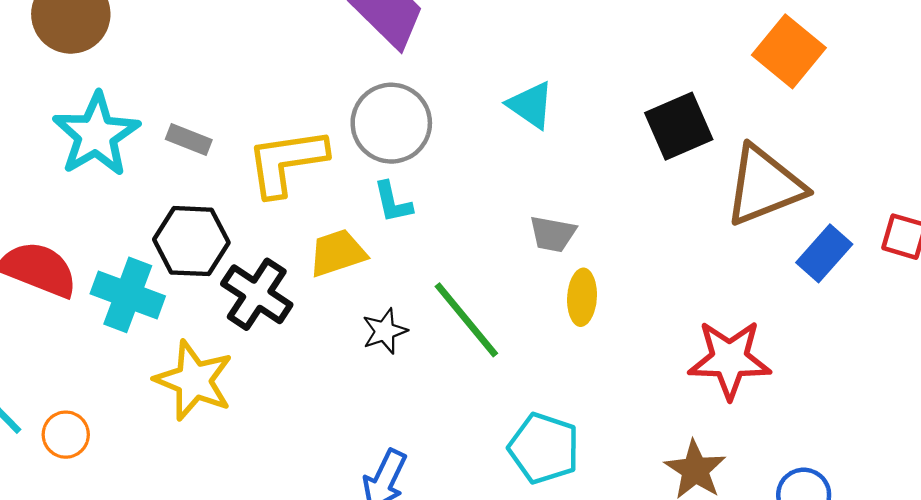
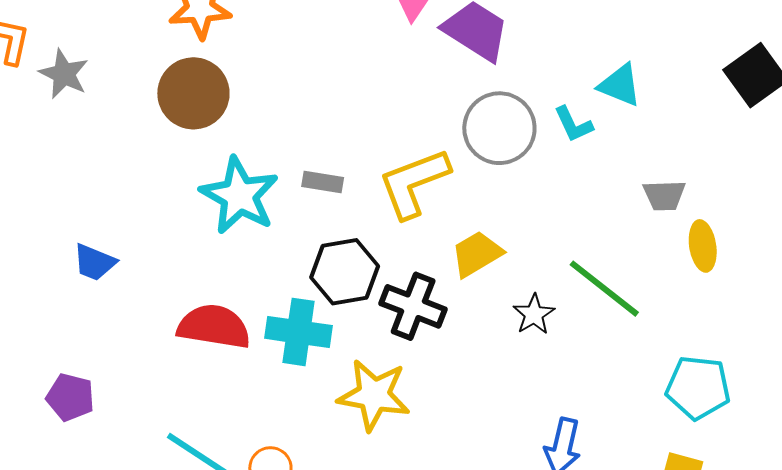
cyan L-shape: (393, 202) -> (573, 124), moved

